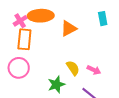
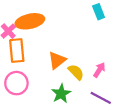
orange triangle: (69, 28) -> (57, 60), moved
pink arrow: (94, 70) -> (99, 70), turned -72

